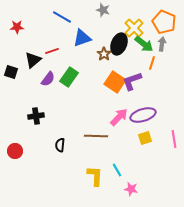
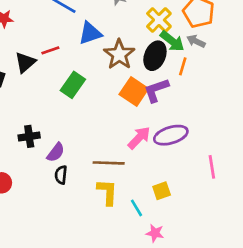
black ellipse: (119, 44) -> (155, 56), moved
gray arrow: (162, 44) -> (196, 41), turned -72
brown star: (104, 54) -> (119, 54), size x1.6
purple semicircle: (48, 79) -> (56, 152), moved
yellow square: (145, 138) -> (162, 191), moved
yellow L-shape: (95, 176) -> (107, 192), moved

